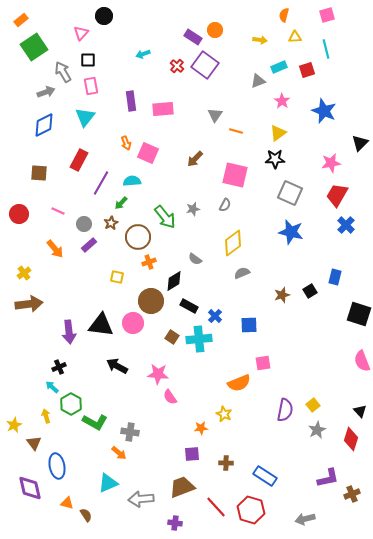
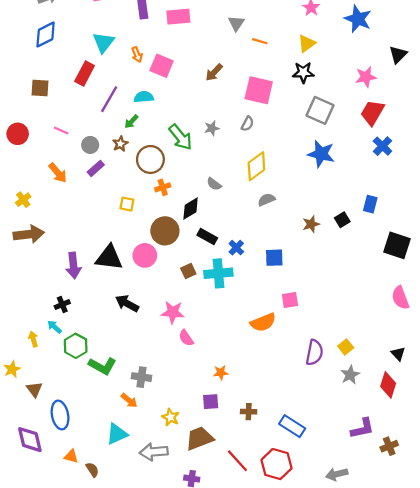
cyan triangle: (85, 117) -> (104, 42), moved
brown square: (172, 337) -> (188, 271), turned 32
yellow star: (224, 414) -> (170, 417), moved
yellow arrow: (46, 416) -> (33, 339), moved

